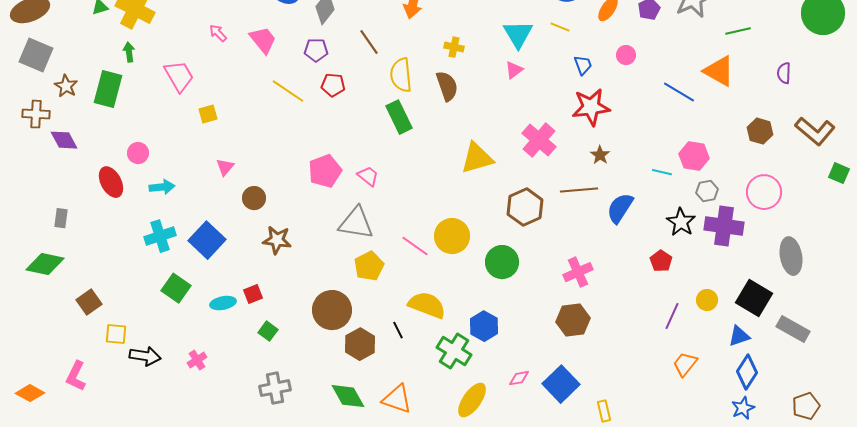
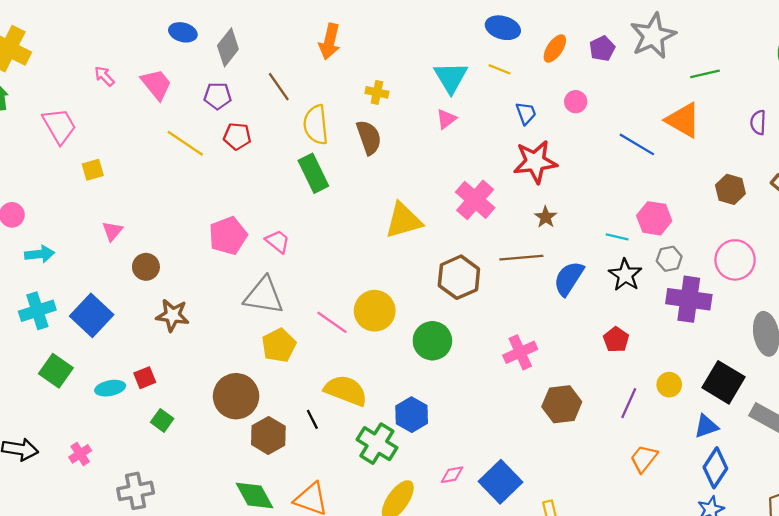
black star: (681, 222) -> (625, 275), moved
brown hexagon: (573, 320) -> (562, 404), moved
gray cross: (275, 388) -> (136, 491), moved

